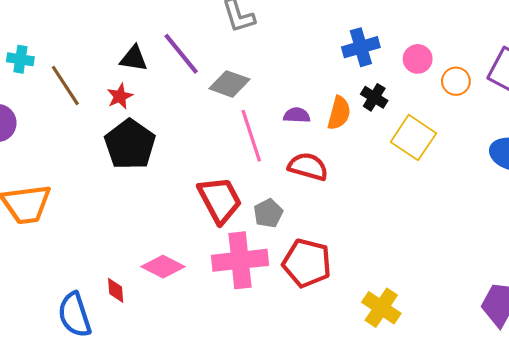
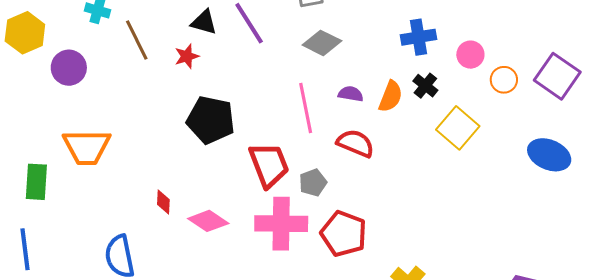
gray diamond: (229, 84) -> (322, 43), moved
black pentagon: (130, 144) -> (211, 120), moved, turned -30
red diamond: (116, 290) -> (163, 202), moved

